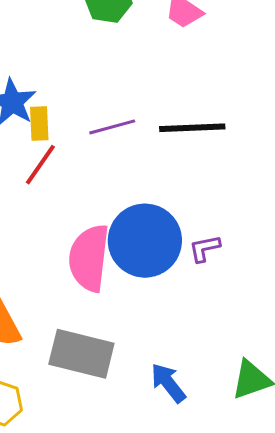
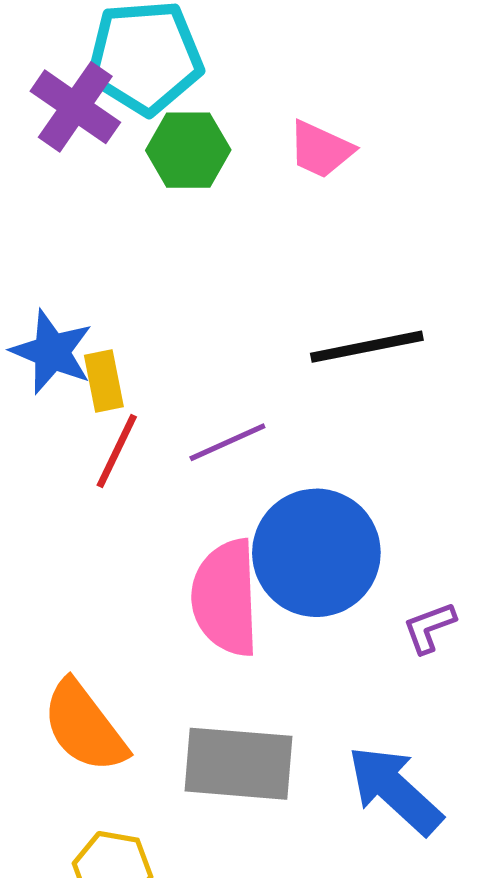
purple line: (112, 127) -> (227, 442), moved
purple L-shape: (205, 248) -> (429, 628), moved
blue arrow: (168, 383) -> (395, 790), size x1.4

